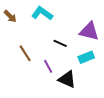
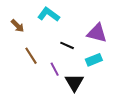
brown arrow: (10, 16) -> (18, 26), moved
black triangle: (67, 79) -> (74, 83), turned 36

